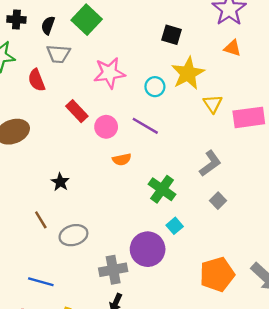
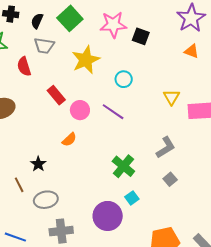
pink star: (109, 73) -> (113, 25), moved
yellow star: (188, 73) -> (86, 60), moved
orange semicircle: (122, 159) -> (69, 140), moved, turned -35
black star: (60, 182) -> (38, 164), moved
gray cross: (113, 270) -> (61, 231), moved

